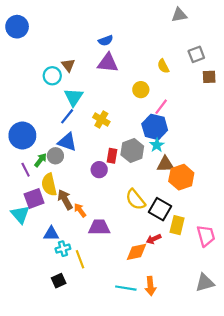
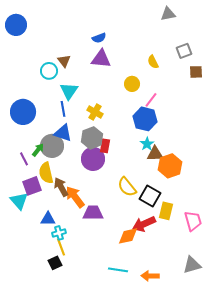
blue line: (67, 116) -> (63, 109), turned -49
blue circle: (22, 136) -> (23, 112), moved
cyan star: (157, 145) -> (147, 144), moved
gray hexagon: (132, 150) -> (92, 138), moved
gray circle: (55, 156) -> (52, 146), size x1.5
purple circle: (99, 170) -> (93, 159), size x1.5
orange arrow: (80, 210) -> (75, 197), size x1.6
red arrow: (154, 239) -> (144, 224), size x1.6
yellow line: (80, 259) -> (61, 247), moved
orange arrow: (150, 286) -> (150, 276), moved, turned 96

